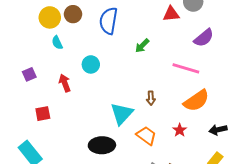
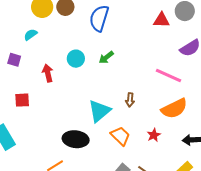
cyan semicircle: (57, 43) -> (31, 35), moved, turned 72
green arrow: (142, 46) -> (106, 57), moved
purple square: (29, 74) -> (14, 60), turned 32

